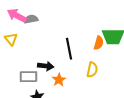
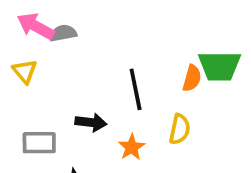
gray rectangle: (29, 77) -> (39, 143), moved
orange star: (59, 80) -> (132, 147), moved

